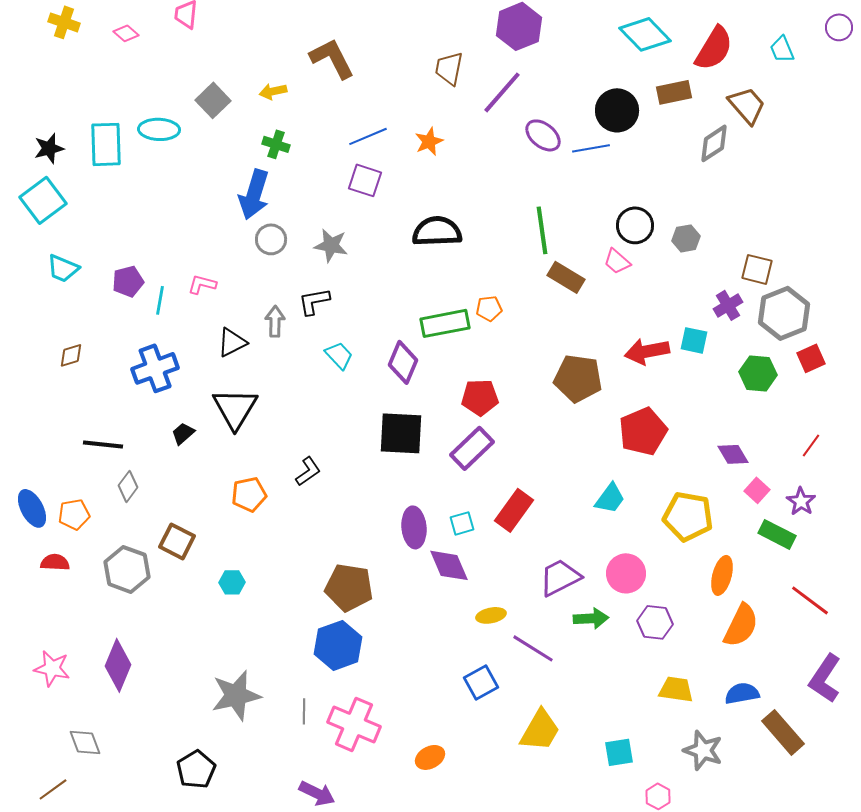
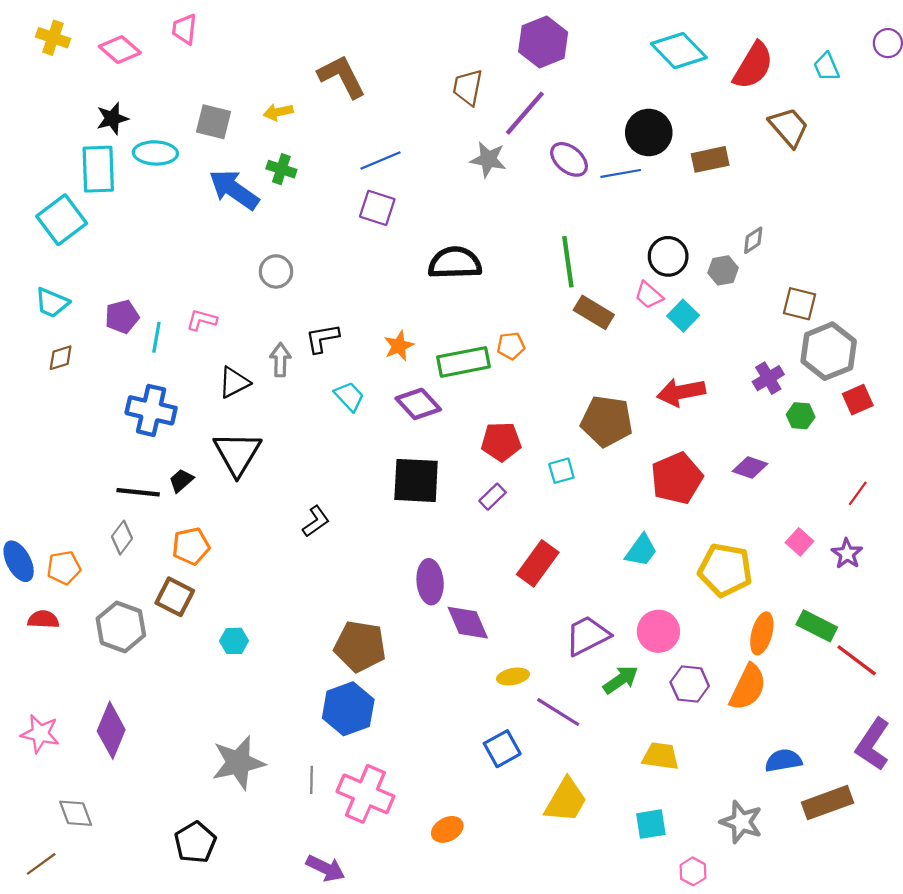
pink diamond: (126, 33) -> (120, 50), size x1.5
brown rectangle: (674, 92) -> (710, 159), moved
gray square: (213, 100) -> (214, 122), turned -32
orange star: (429, 141) -> (399, 346), moved
gray diamond: (714, 143) -> (753, 240), moved, size x0.7
black star: (49, 148) -> (112, 118), moved
blue arrow: (254, 194) -> (234, 190), moved, turned 108
cyan square: (43, 200) -> (62, 220), moved
gray star: (331, 245) -> (488, 159), moved
purple cross: (728, 305) -> (768, 378), moved
cyan square: (694, 340) -> (683, 316), moved, turned 32
brown diamond: (71, 355) -> (61, 358), moved
purple diamond: (403, 362) -> (418, 404), turned -66
blue cross: (155, 368) -> (151, 410), turned 33
green hexagon: (758, 373) -> (801, 416), size x0.7
black line: (103, 444) -> (138, 492), moved
purple rectangle: (472, 448) -> (493, 497), size x0.6
purple diamond: (733, 454) -> (750, 468), moved, turned -40
orange pentagon: (249, 494) -> (191, 546), moved
cyan square: (462, 523) -> (561, 471), moved
green rectangle: (777, 534) -> (817, 626), moved
green arrow: (591, 618) -> (621, 680), turned -32
orange semicircle: (741, 625) -> (748, 687), moved
yellow trapezoid: (676, 689) -> (661, 756), moved
brown rectangle: (783, 732) -> (828, 803), turned -69

